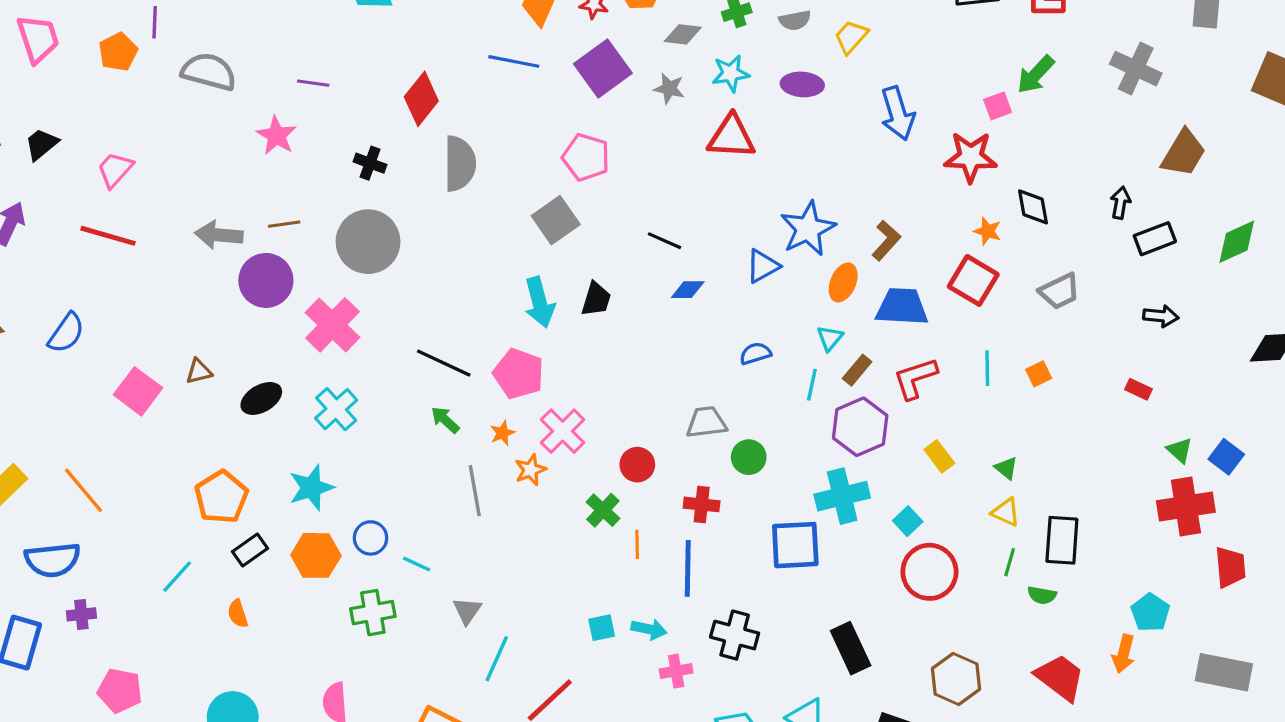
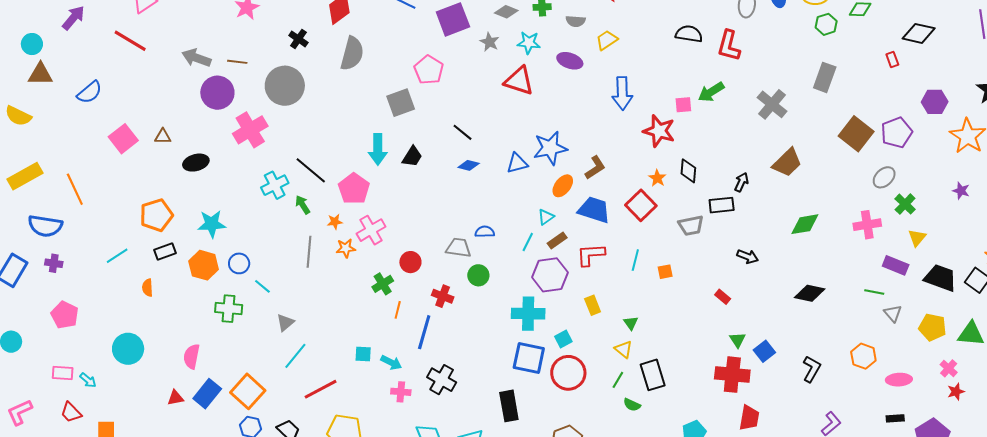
black rectangle: (1155, 239) -> (722, 205), moved
blue semicircle: (755, 353) -> (485, 232), moved
cyan cross: (336, 409) -> (275, 185), moved
black rectangle: (1062, 540) -> (653, 375), turned -36
blue square: (795, 545) -> (529, 358), moved

